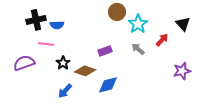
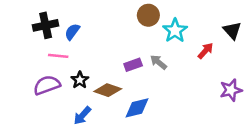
blue semicircle: (57, 25) -> (72, 32), turned 128
gray arrow: (138, 49) -> (159, 62), moved
purple semicircle: (24, 63) -> (47, 85), moved

